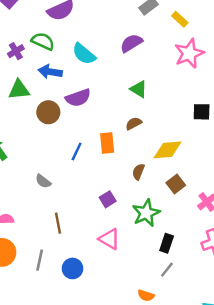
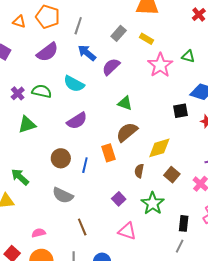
green semicircle: (43, 41) -> (42, 91), moved
blue arrow: (50, 72) -> (87, 53), moved, turned 42
brown circle: (48, 112) -> (61, 158), moved
brown semicircle: (134, 123) -> (127, 132), size x1.6
gray semicircle: (43, 181) -> (63, 195), size x1.5
black rectangle: (167, 243) -> (184, 223), moved

